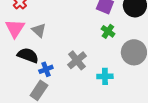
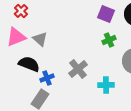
pink triangle: (15, 28) -> (16, 37), turned 35
green cross: (108, 31) -> (109, 40), turned 32

